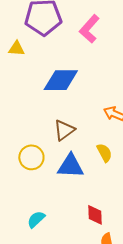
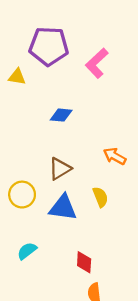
blue diamond: (61, 80) -> (61, 115), size x0.6
cyan semicircle: (36, 219) -> (27, 251), moved

